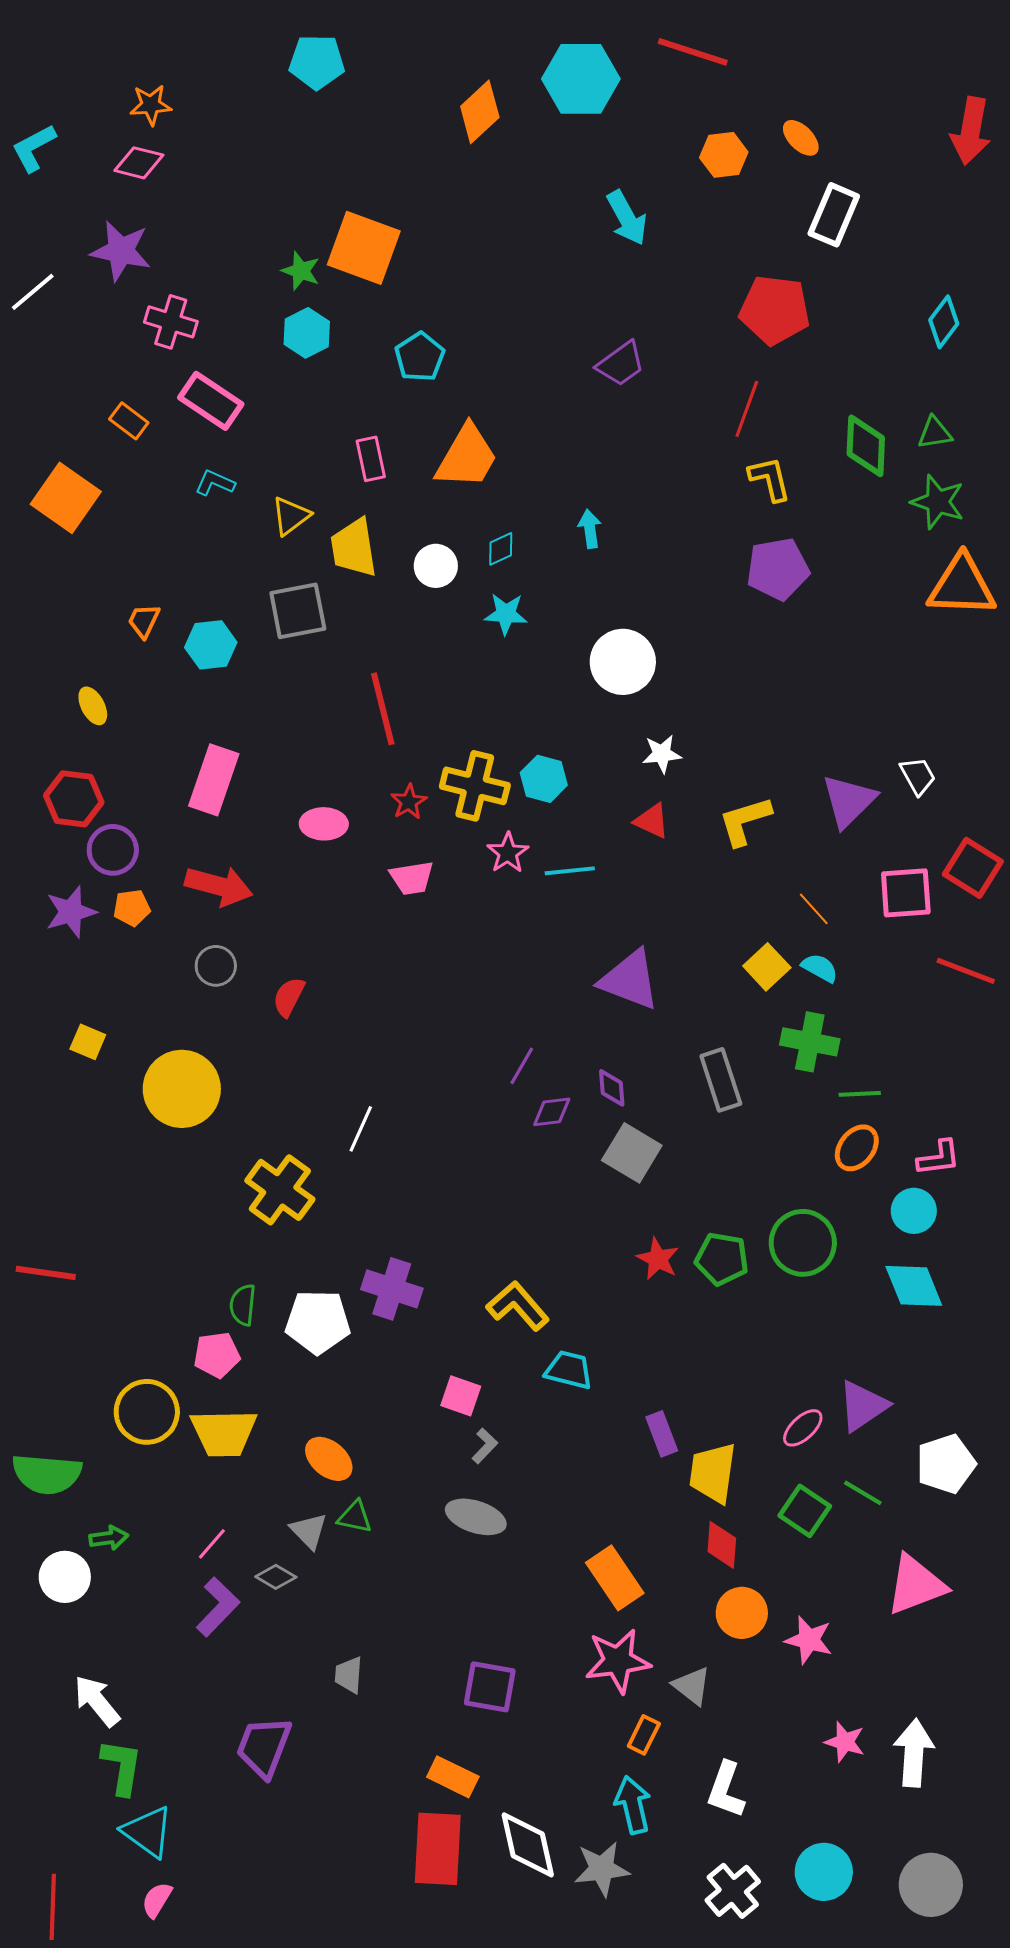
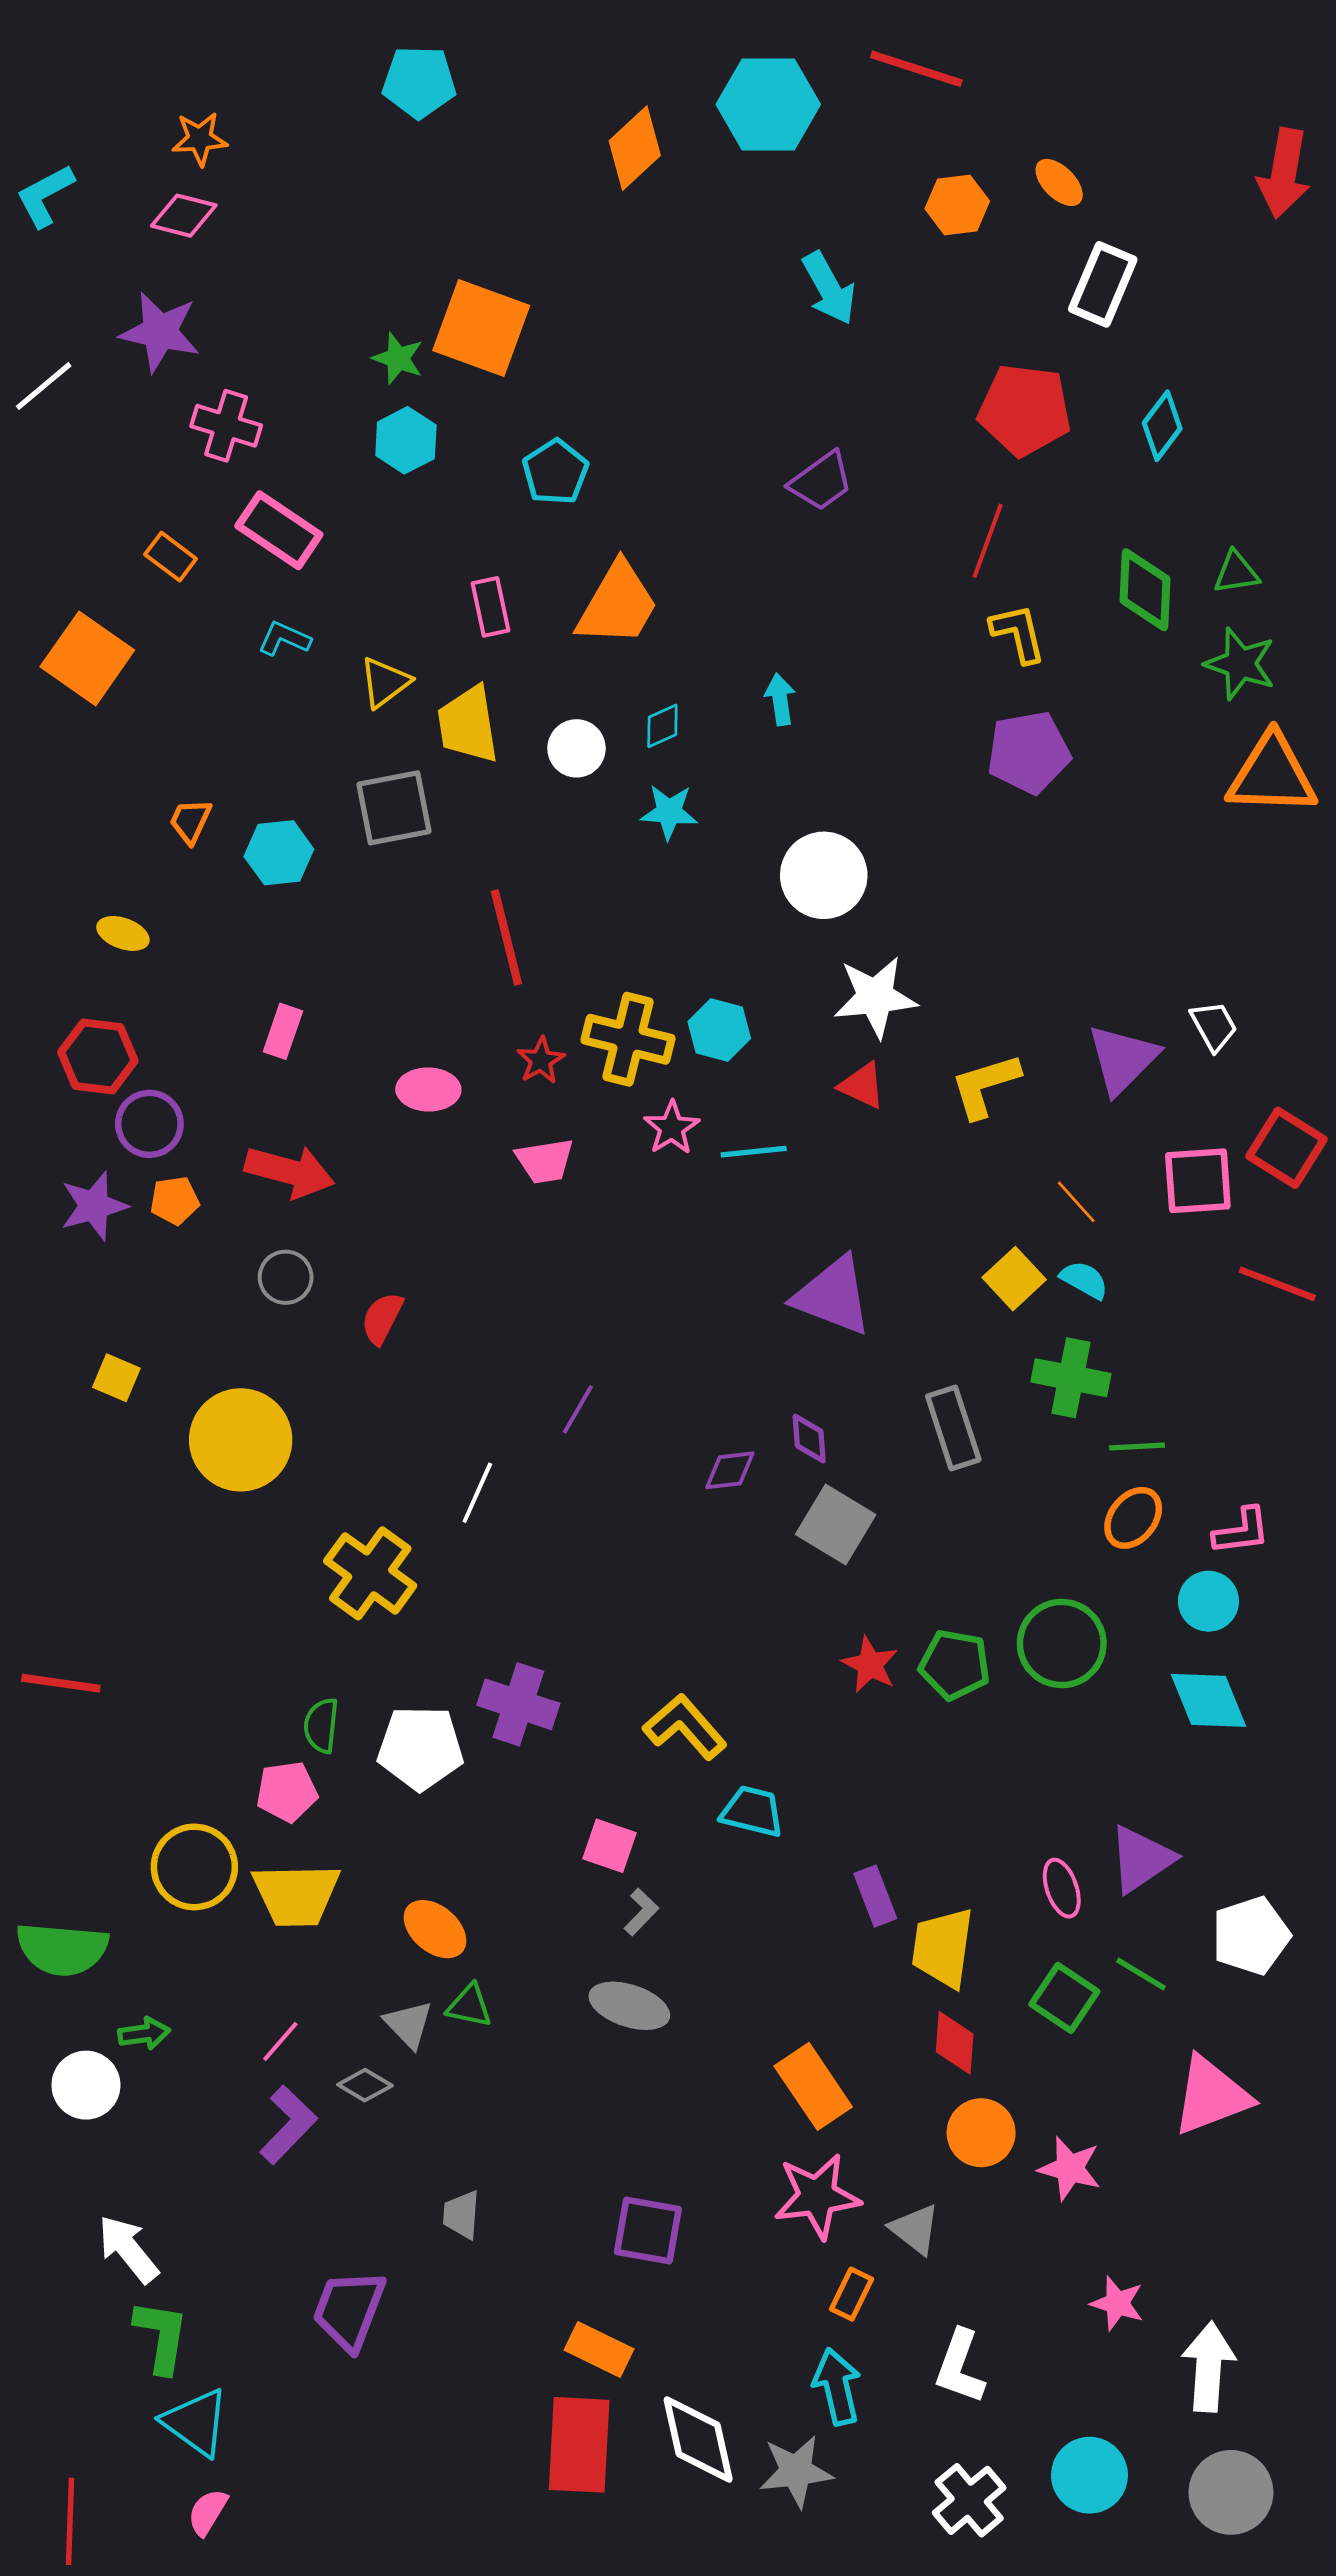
cyan diamond: (944, 322) -> (1162, 426), moved
yellow ellipse: (93, 706) -> (123, 933), turned -42
white star: (662, 754) -> (875, 997), size x1.6
pink rectangle: (214, 780) -> (283, 1031), size x0.6
purple line: (522, 1066) -> (578, 1409), moved
pink ellipse: (803, 1428) -> (1062, 1888), turned -66
white arrow: (914, 1753) -> (1208, 2367), moved

